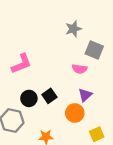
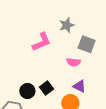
pink L-shape: (21, 64) -> (42, 42), moved
purple triangle: (85, 95) -> (79, 86), turned -48

